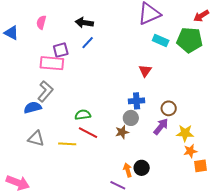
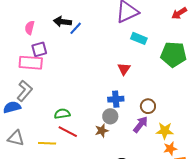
pink semicircle: (41, 22) -> (30, 28), moved
green pentagon: (190, 40) -> (173, 54), moved
blue line: (88, 43) -> (76, 28), moved

